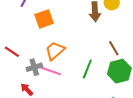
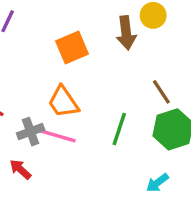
orange square: (44, 19) -> (72, 47), moved
orange trapezoid: (55, 51) -> (63, 102), turned -80

